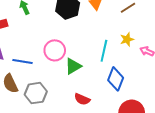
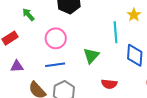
pink circle: (55, 50) -> (56, 38), moved
blue line: (22, 62) -> (55, 65), moved

